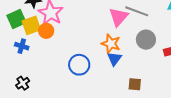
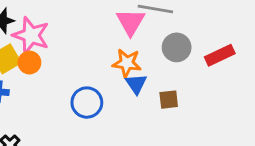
brown square: (135, 84) -> (169, 100), moved

